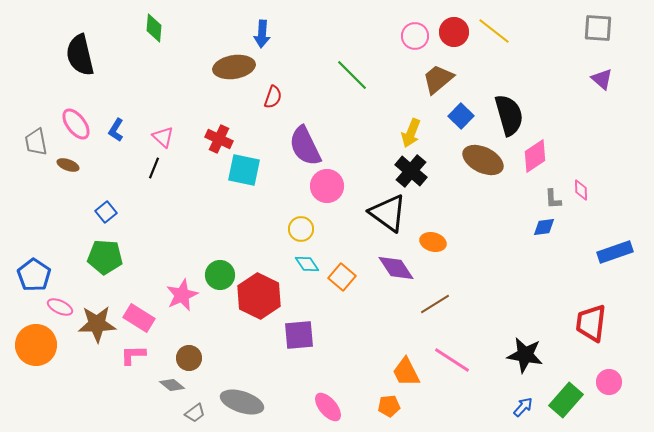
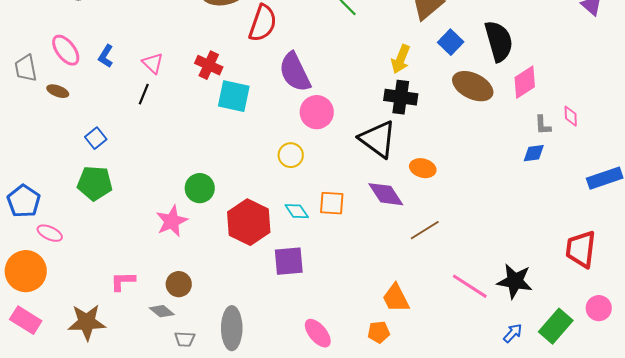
red semicircle: (273, 97) -> (263, 23), size x1.6
black cross: (411, 171) -> (401, 97), turned -32
cyan diamond: (307, 264) -> (297, 211), moved
green circle: (220, 275) -> (200, 188), moved
orange square: (342, 277) -> (332, 203), turned -36
pink rectangle: (139, 318) -> (26, 320), moved
brown star: (97, 324) -> (87, 322), moved
pink line: (452, 360) -> (470, 286), moved
gray ellipse: (242, 402) -> (232, 328), turned 72
gray trapezoid: (195, 413) -> (185, 339), turned 40

